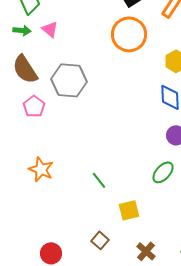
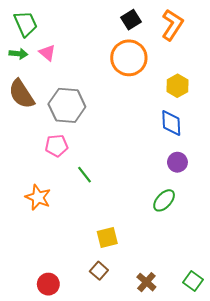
pink pentagon: (34, 106) -> (57, 146), moved, turned 30
green line: (99, 180) -> (84, 175), moved
yellow square: (129, 210) -> (107, 238), moved

